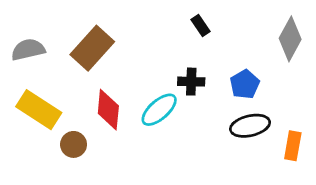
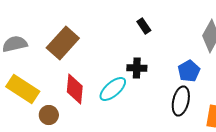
blue pentagon: (245, 84) -> (189, 71), moved
black ellipse: (250, 126) -> (181, 101), turned -64

